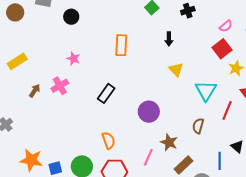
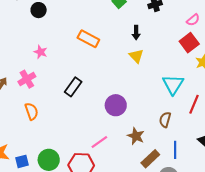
orange rectangle: (121, 45) -> (88, 39), turned -65
yellow triangle: (176, 70) -> (136, 56), moved
orange semicircle: (109, 140) -> (32, 111), moved
pink line: (148, 157) -> (99, 142), moved, turned 30
blue line: (220, 161) -> (175, 150), moved

